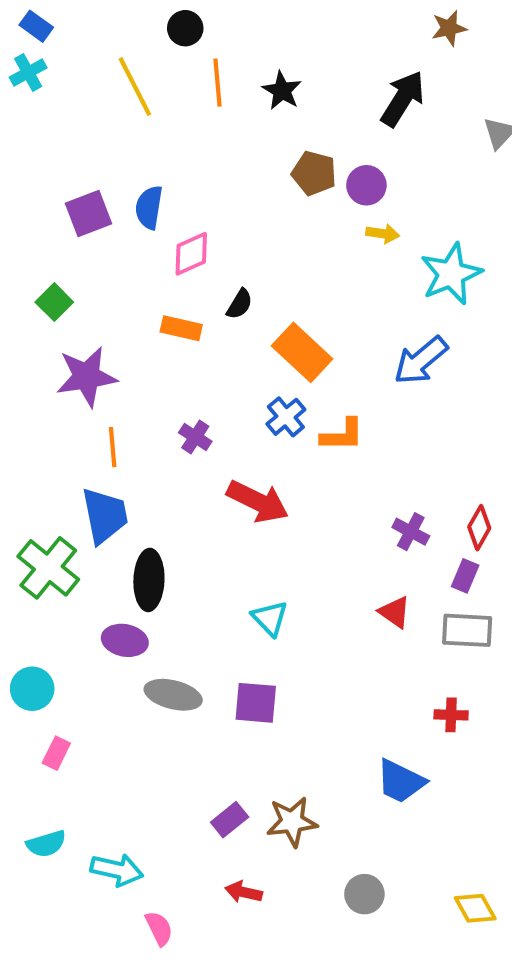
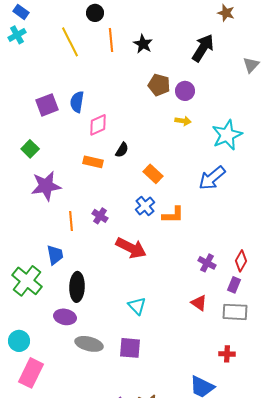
brown star: (449, 28) -> (226, 13), turned 30
yellow arrow: (383, 234) -> (183, 121), moved
orange rectangle: (302, 352) -> (153, 174), size x0.7
orange line: (113, 447) -> (71, 221), moved
blue trapezoid: (105, 516) -> (55, 255), size x0.7
pink rectangle: (56, 753) -> (31, 373), size x1.8

